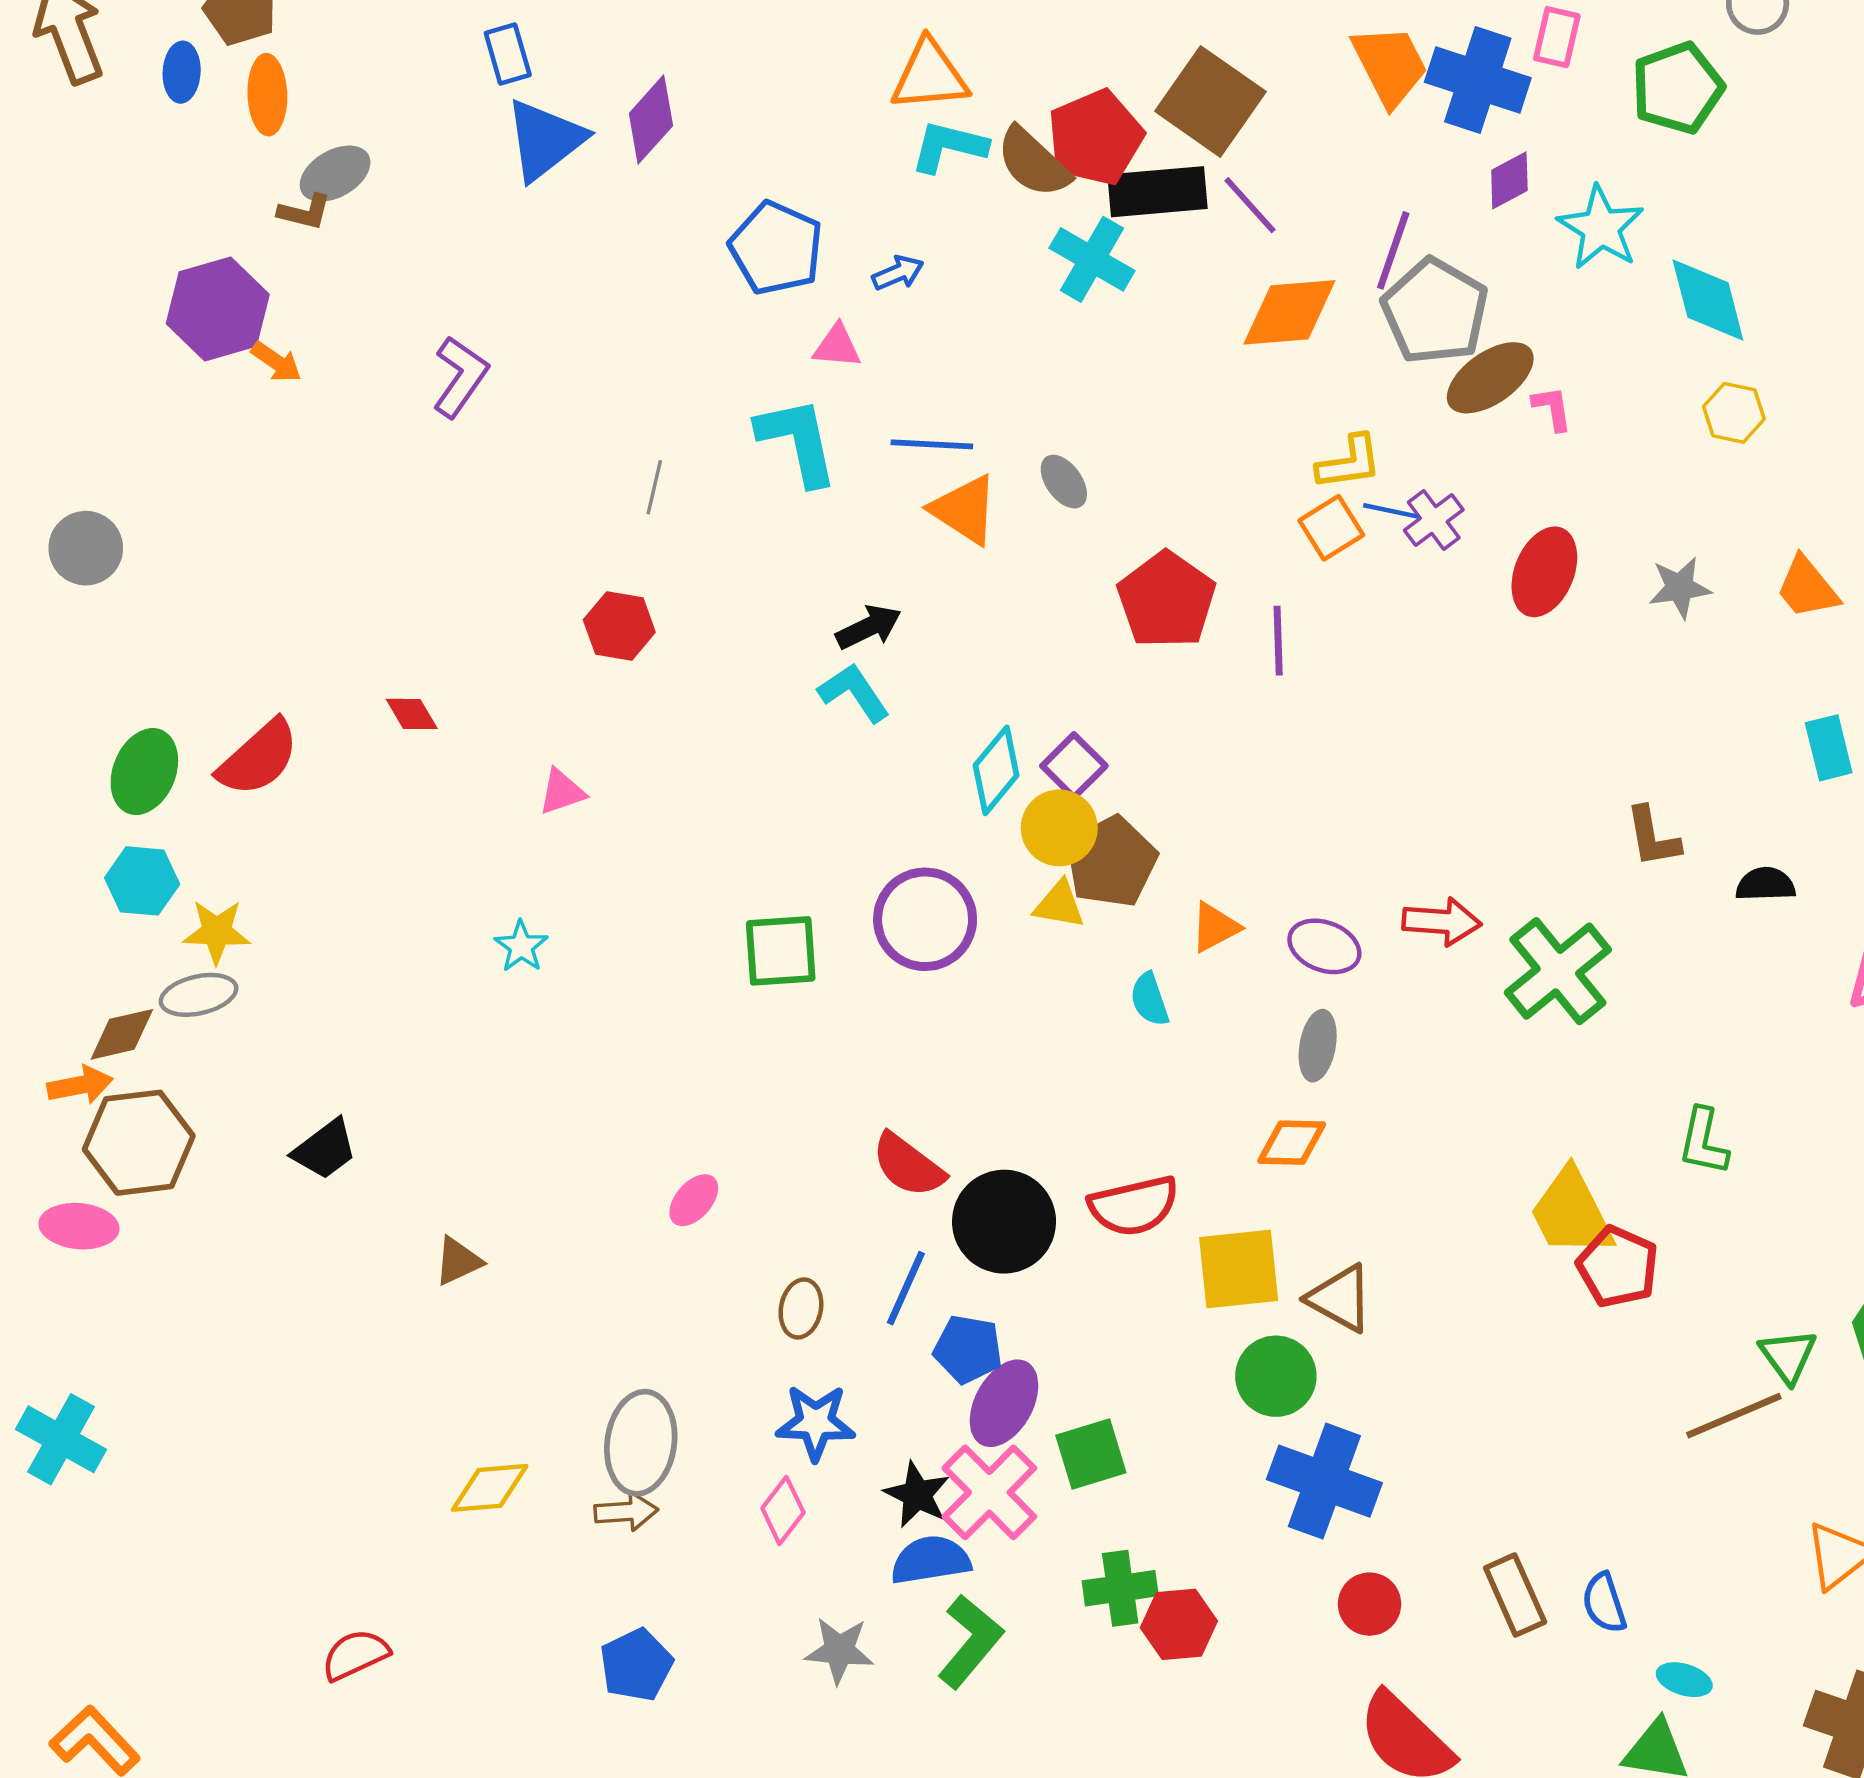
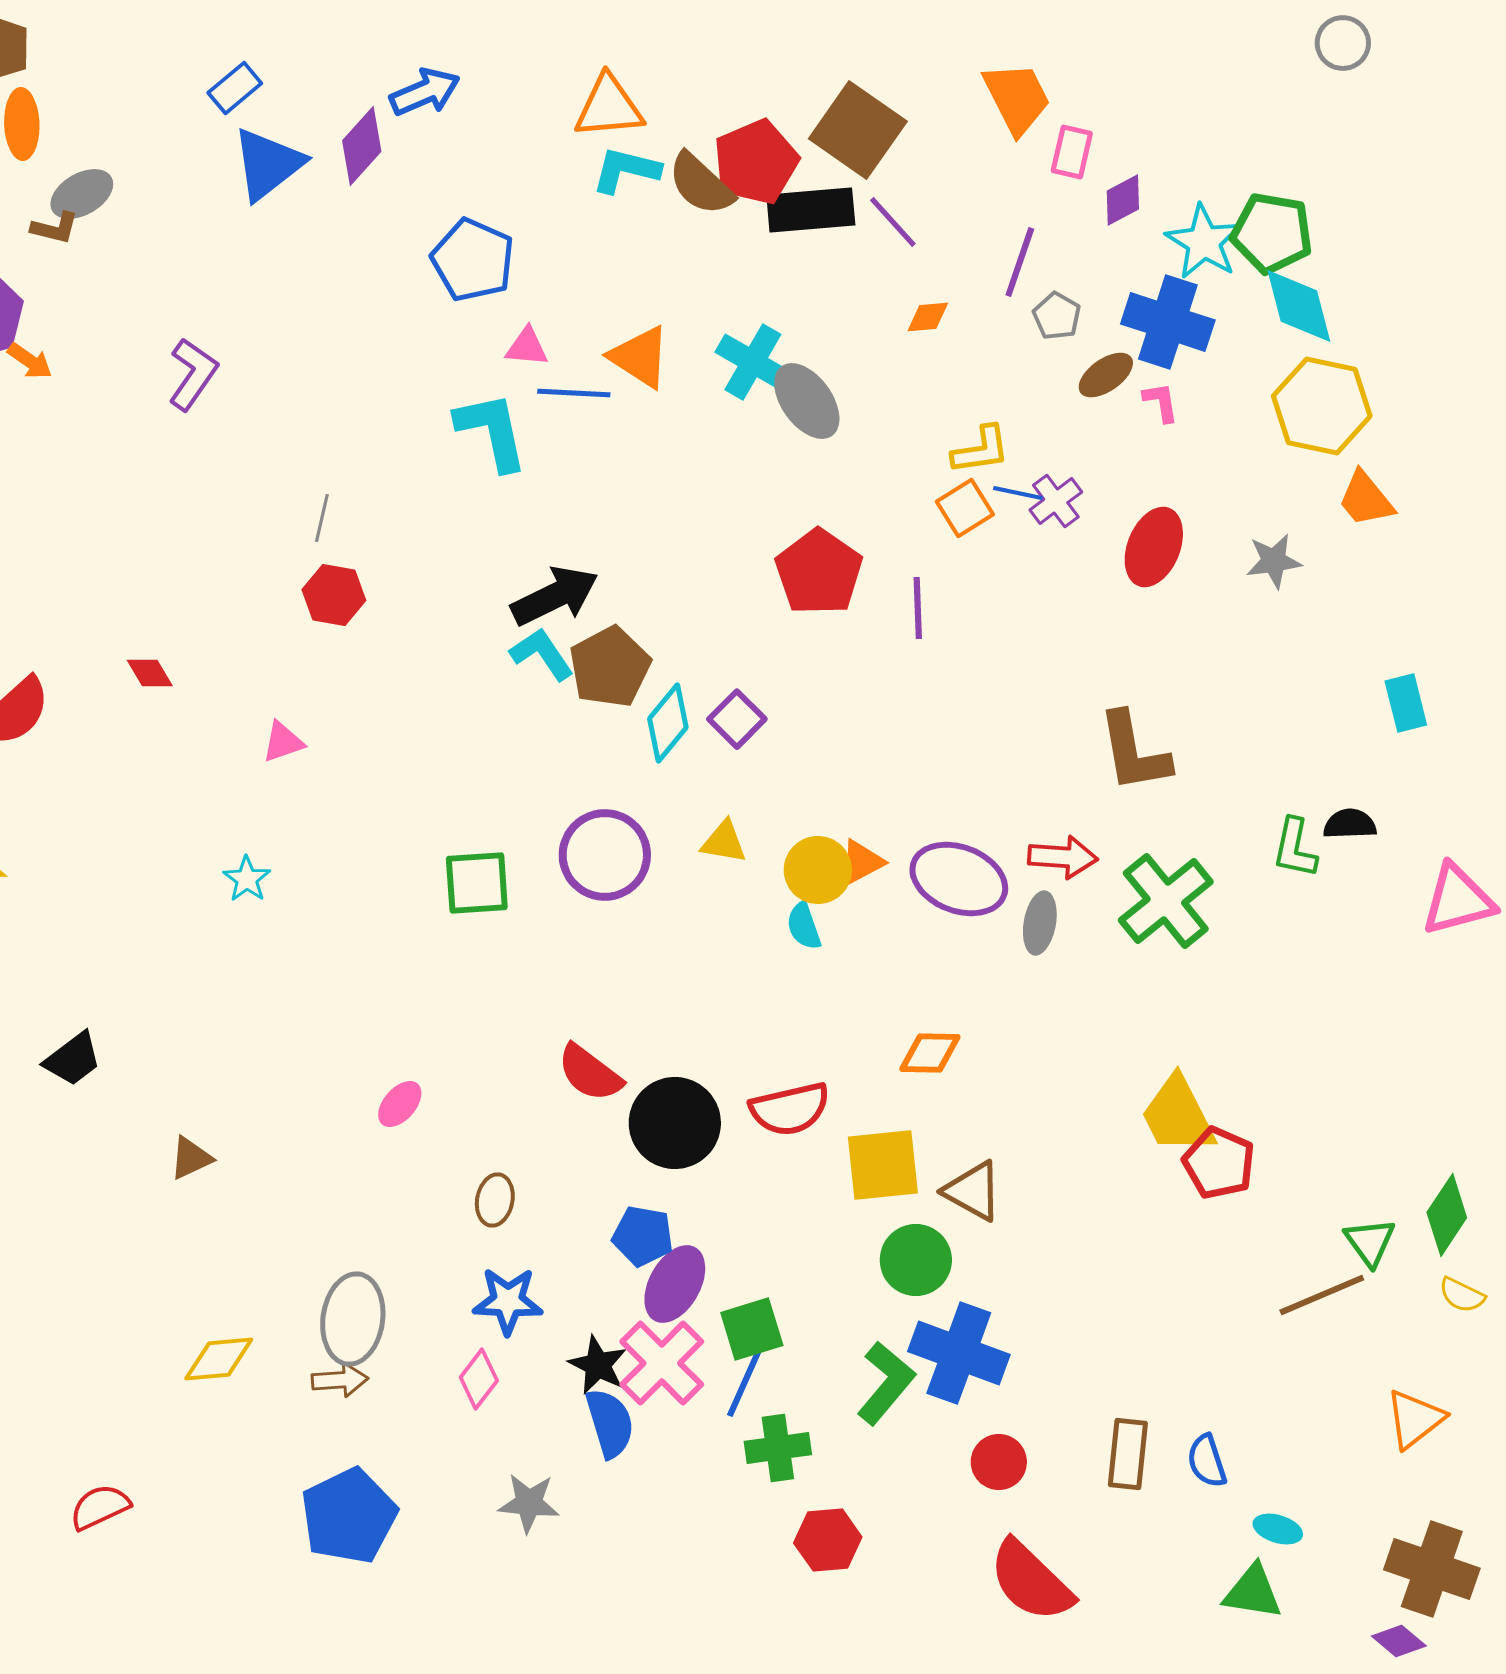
pink rectangle: (1557, 37) -> (1072, 152), moved
blue rectangle: (508, 54) -> (235, 88), turned 66
blue cross: (1478, 80) -> (1168, 322), moved
green pentagon: (1677, 88) -> (1272, 233), moved, turned 30
cyan cross: (1092, 259) -> (753, 362), moved
blue arrow: (898, 273) -> (425, 92), moved, size x1.5
gray pentagon: (1435, 311) -> (1057, 316), size x0.5
orange diamond: (1289, 312) -> (928, 317), size x0.5
brown ellipse: (1490, 378) -> (1106, 375), size x0.7
yellow hexagon: (1734, 413) -> (1322, 406), size x1.8
blue line: (932, 444) -> (574, 393), moved
gray ellipse: (1064, 482) -> (807, 401), moved, size x1.6
gray line: (654, 487) -> (322, 518), moved
orange triangle: (965, 510) -> (640, 357), moved
orange trapezoid: (1807, 588) -> (1366, 499), moved
black arrow: (869, 627) -> (555, 596), size x1.5
yellow circle: (1059, 828) -> (818, 870), moved
brown L-shape: (1653, 837) -> (1134, 752), moved, size x1.5
brown pentagon: (1111, 862) -> (610, 667), moved
purple ellipse: (1324, 946) -> (959, 879), size x1.5
gray ellipse: (1318, 1046) -> (1040, 923), moved
green L-shape: (1703, 1142) -> (1295, 848), moved
blue line: (906, 1288) -> (744, 1384), moved
blue semicircle: (931, 1560) -> (610, 1423), turned 82
brown rectangle: (1515, 1595) -> (1128, 1454), turned 30
red hexagon: (1179, 1624) -> (828, 1540), moved
green L-shape: (970, 1641) -> (886, 1383), moved
blue pentagon: (636, 1665) -> (349, 1516), size x1.5

